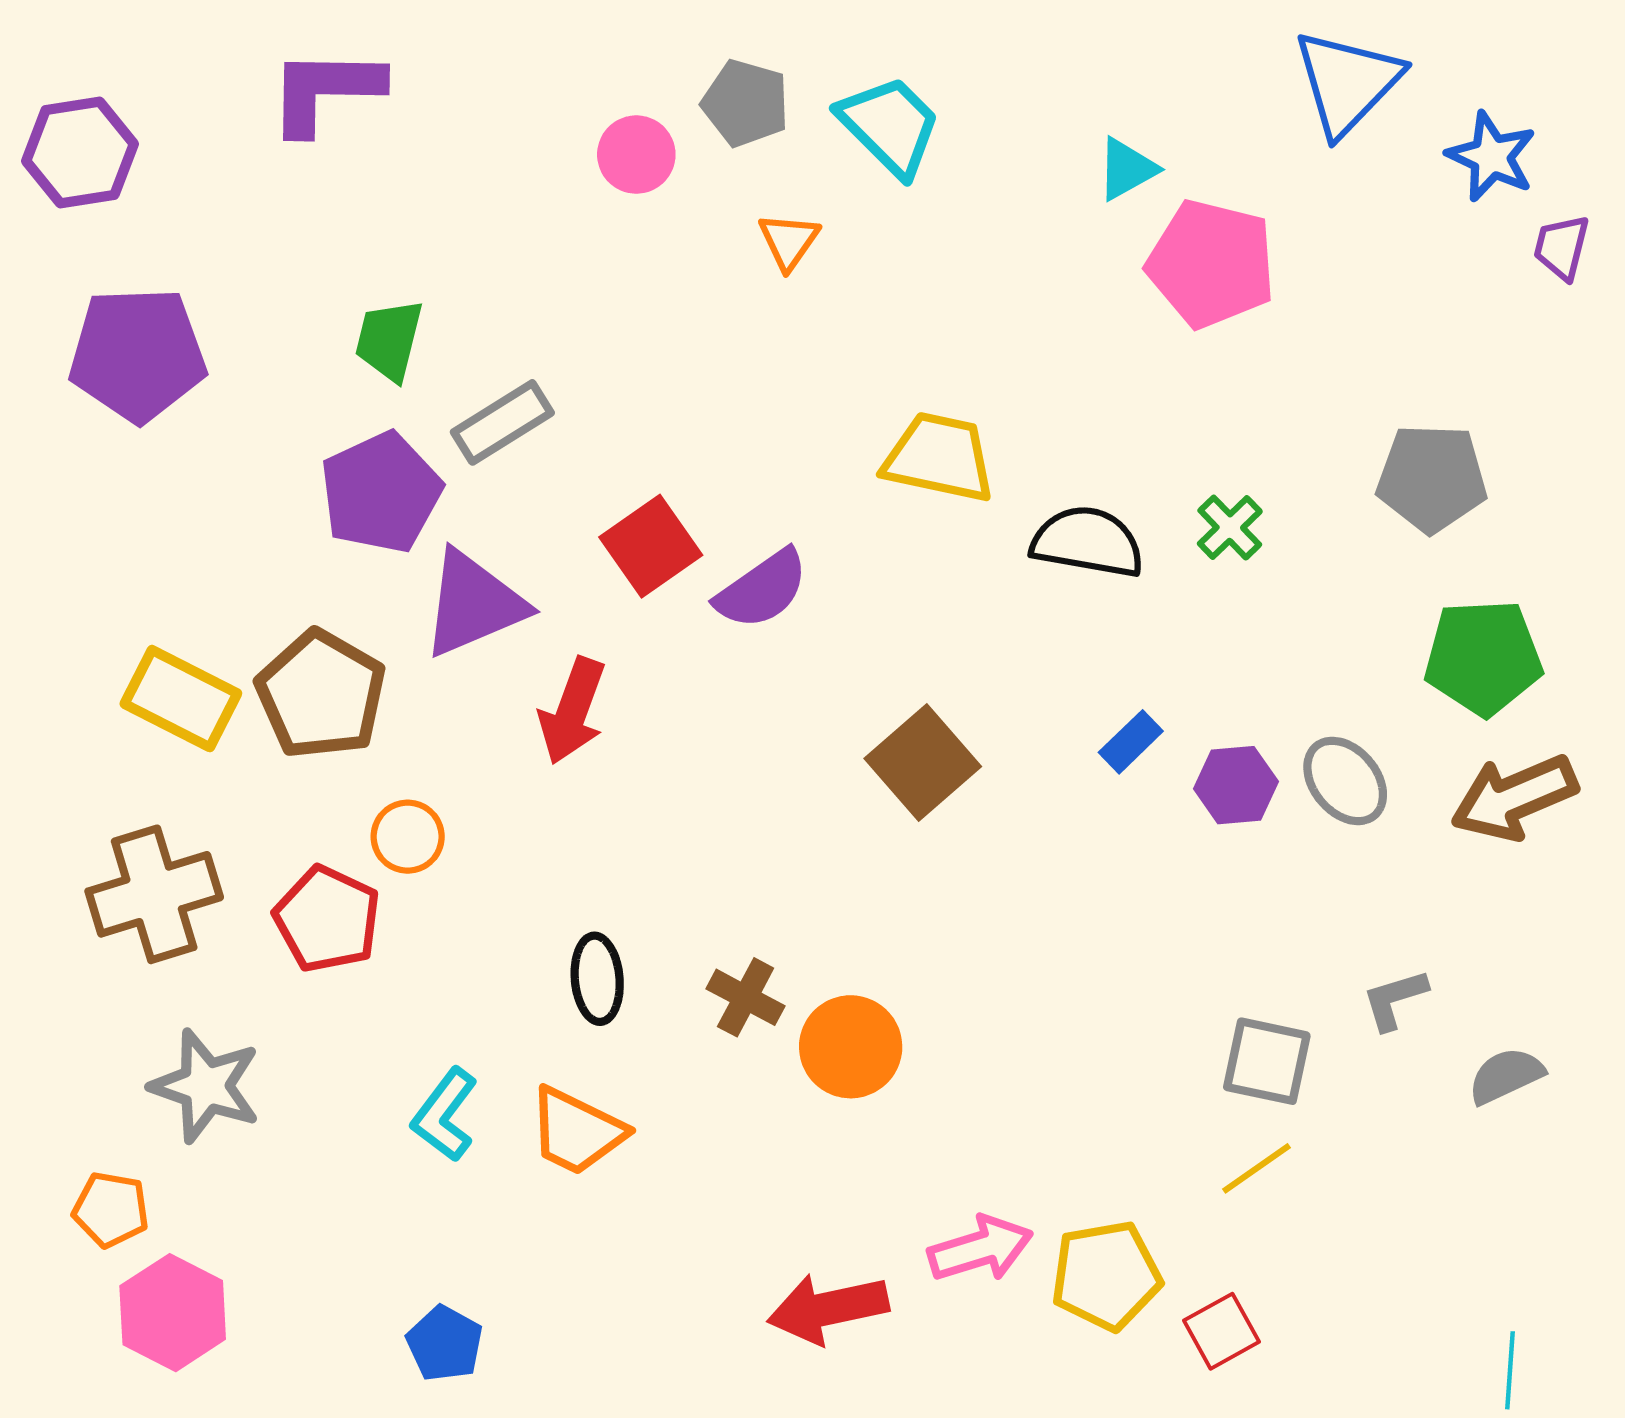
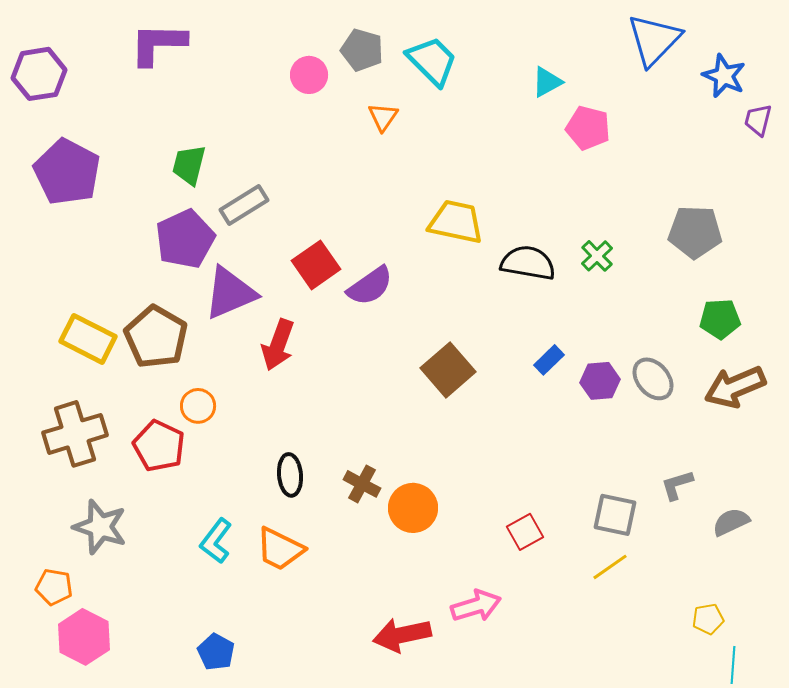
pink pentagon: (1211, 264) -> (588, 128), size x0.7
purple pentagon: (138, 354) -> (67, 172), turned 30
green pentagon: (1483, 657) -> (720, 319), size x0.7
yellow pentagon: (1106, 1276) -> (708, 619), moved, size x0.6
red square: (1222, 1331) -> (525, 532), moved

